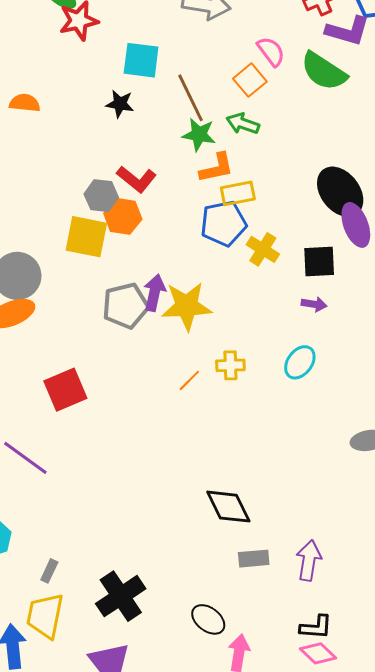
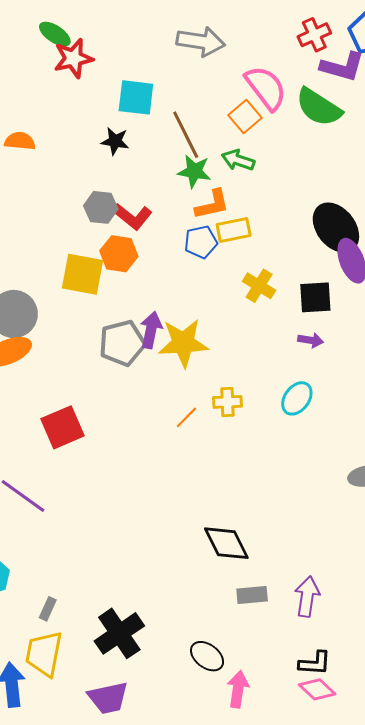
pink semicircle: (271, 51) -> (266, 88), size x1.5
gray hexagon: (101, 196) -> (101, 207), moved
blue pentagon: (224, 224) -> (201, 242), moved, size x0.7

